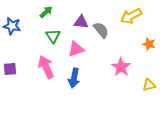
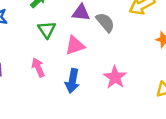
pink arrow: (46, 67) -> (38, 67), size x0.7
pink star: (121, 67) -> (115, 77), moved

